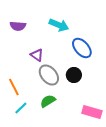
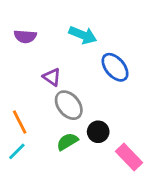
black circle: (74, 75) -> (98, 132), moved
cyan line: (21, 108) -> (17, 151), moved
pink rectangle: (92, 112) -> (129, 157), turned 30

